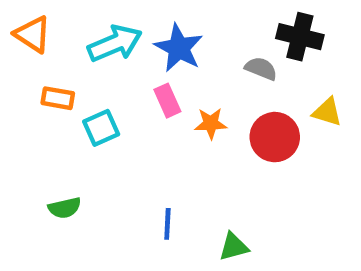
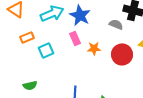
orange rectangle: (58, 98) -> (27, 37), turned -32

